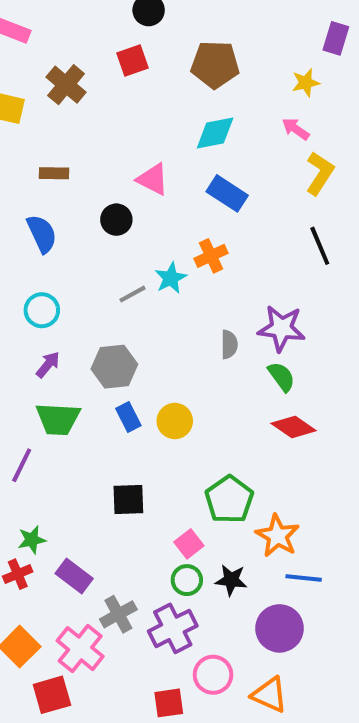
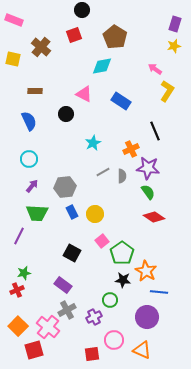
brown pentagon: (215, 65) -> (115, 37), turned 30
yellow star: (306, 83) -> (174, 46), moved
cyan diamond: (215, 133) -> (102, 66), moved
black line: (320, 246) -> (155, 131), moved
orange cross: (211, 256) -> (131, 149), moved
gray line: (132, 294) -> (103, 172), moved
black square: (128, 500) -> (72, 253), turned 30
pink square: (189, 544) -> (102, 241), moved
purple rectangle: (74, 576) -> (63, 285), moved
green circle: (187, 580) -> (110, 300), moved
black star: (231, 580) -> (123, 280), moved
purple cross: (173, 628) -> (94, 317), size x0.7

